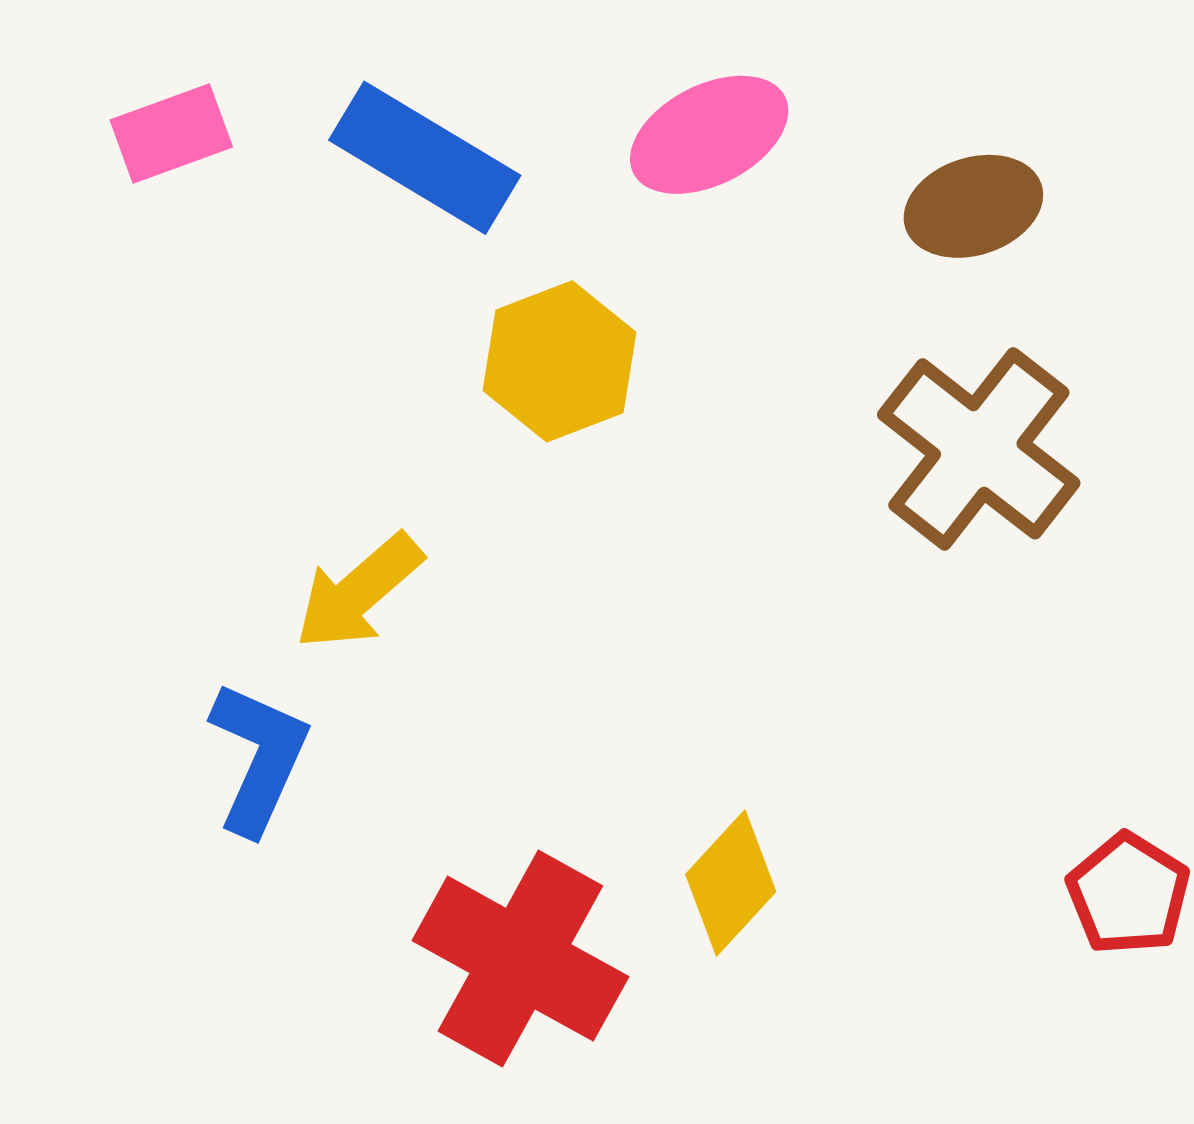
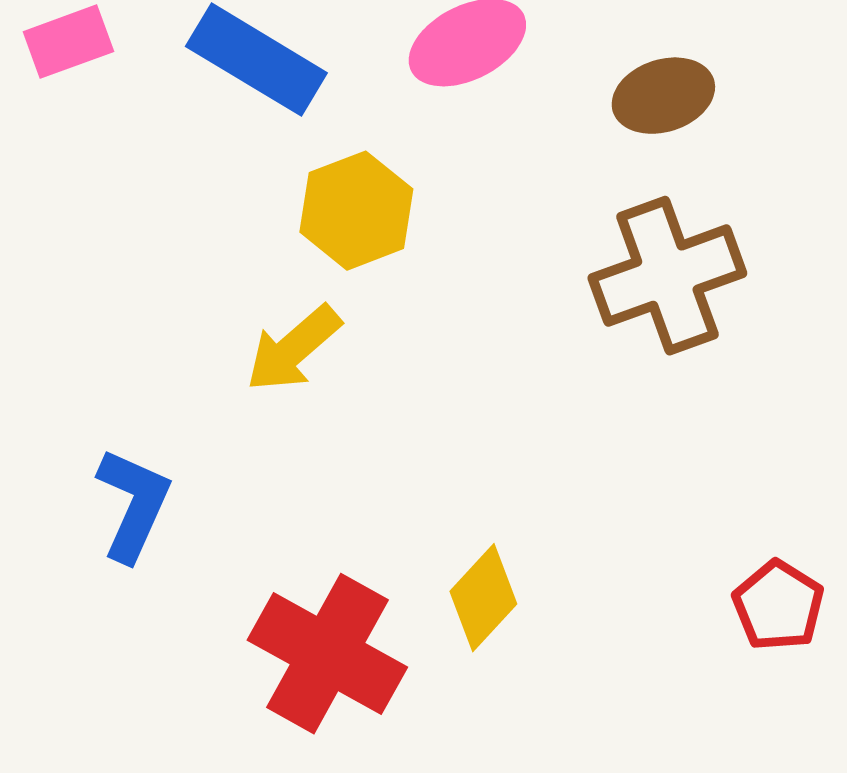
brown cross: (979, 449) -> (667, 276), turned 32
yellow arrow: (359, 592) -> (293, 349), moved

